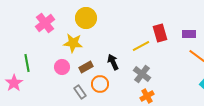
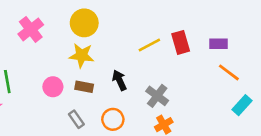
yellow star: (73, 43) -> (82, 55), moved
yellow line: (141, 46) -> (149, 45), moved
brown rectangle: (86, 67) -> (84, 87), turned 40
orange circle: (100, 84) -> (113, 119), moved

